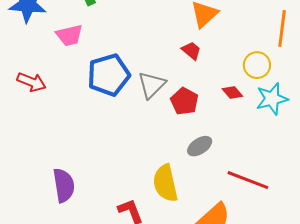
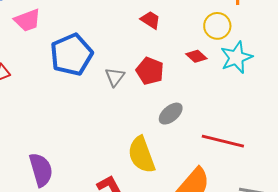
gray triangle: (152, 85) -> (115, 77), moved, size x0.7

